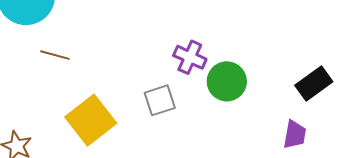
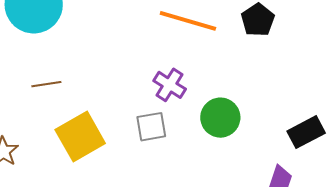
brown line: (55, 55) -> (46, 84), moved, turned -32
purple cross: (190, 57) -> (170, 85), moved

